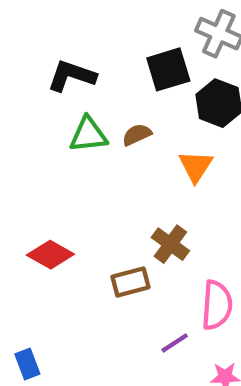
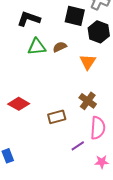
black square: (168, 69) -> (75, 16), turned 30
brown cross: (170, 244) -> (88, 101), moved

